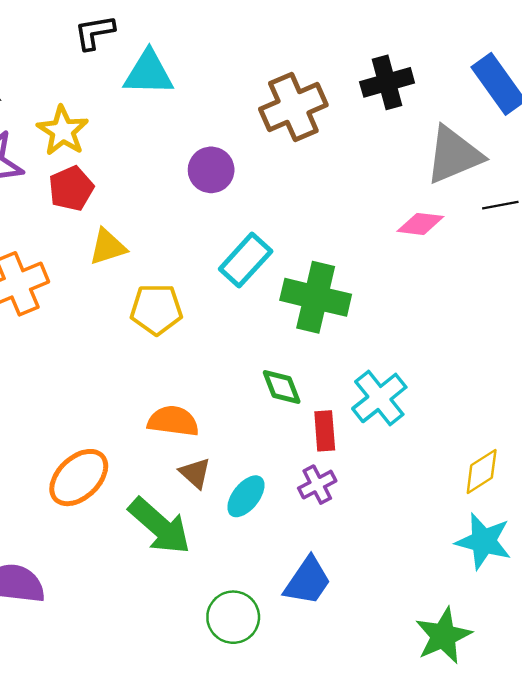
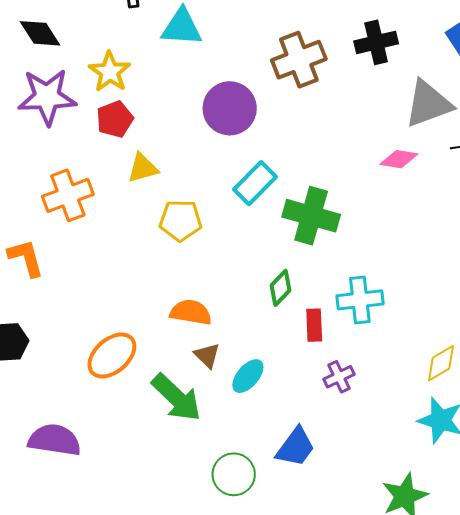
purple circle: (211, 170) -> (230, 108), size x1.4
green diamond: (282, 387) -> (280, 288), turned 63
cyan cross: (379, 398) -> (360, 300), turned 30
purple cross: (317, 485) -> (339, 377), moved

